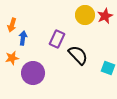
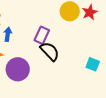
black semicircle: (78, 55) -> (50, 51), moved

